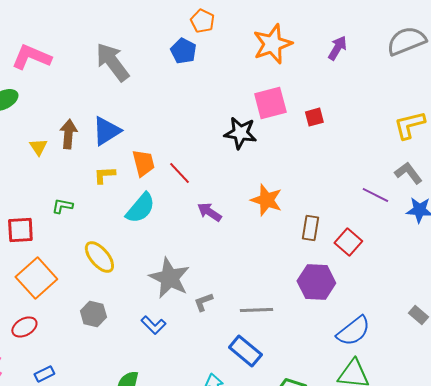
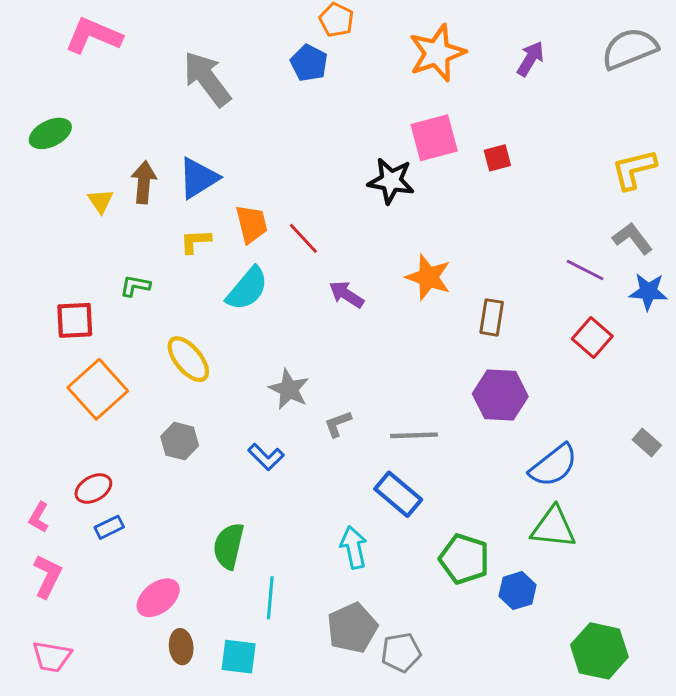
pink L-shape: (31, 57) -> (93, 36), moved
red square: (348, 242) -> (592, 338), moved
gray star: (169, 278) -> (289, 389), size x0.7
red ellipse: (24, 327) -> (93, 489), moved

